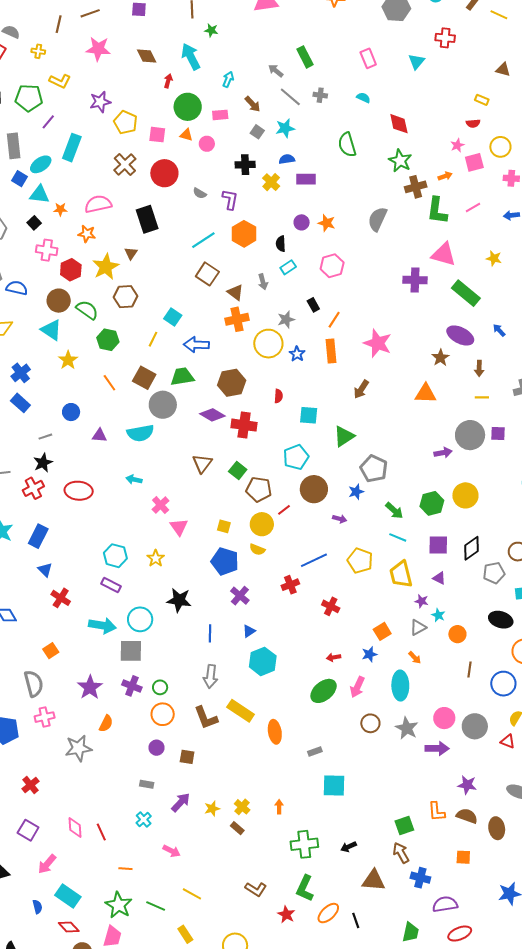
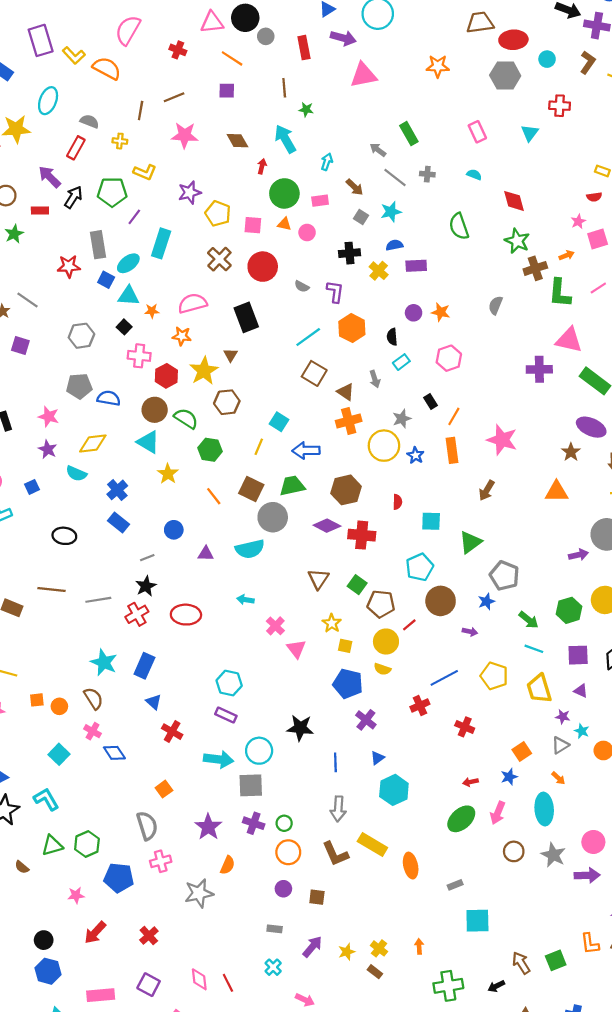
gray semicircle: (377, 219) -> (496, 305), size x0.7
yellow star: (156, 558) -> (332, 623), moved
brown arrow: (401, 853) -> (521, 963), moved

